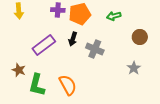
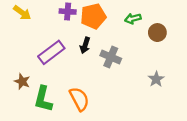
yellow arrow: (19, 11) -> (22, 13), turned -49
brown circle: (140, 37) -> (157, 33), moved

